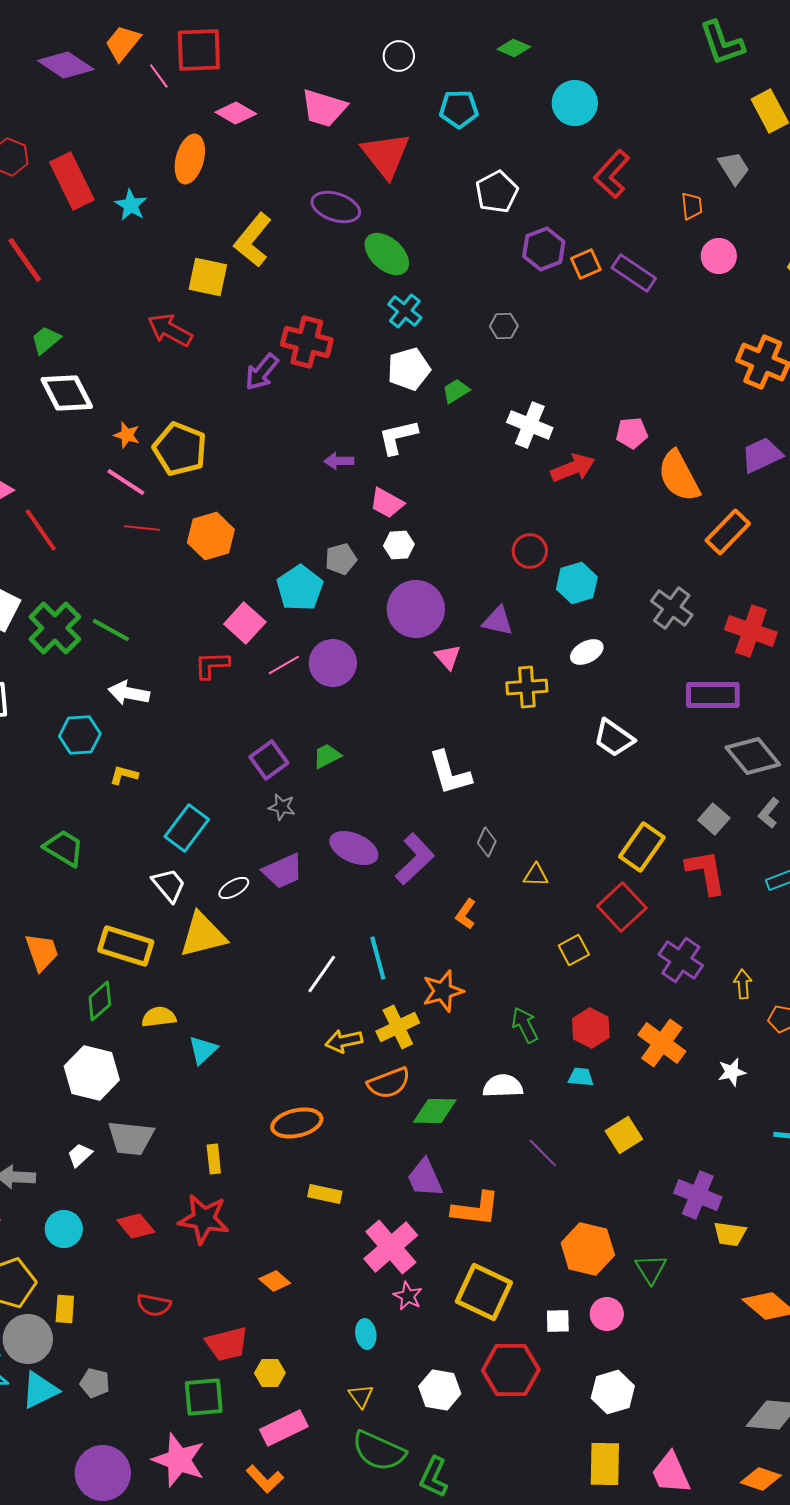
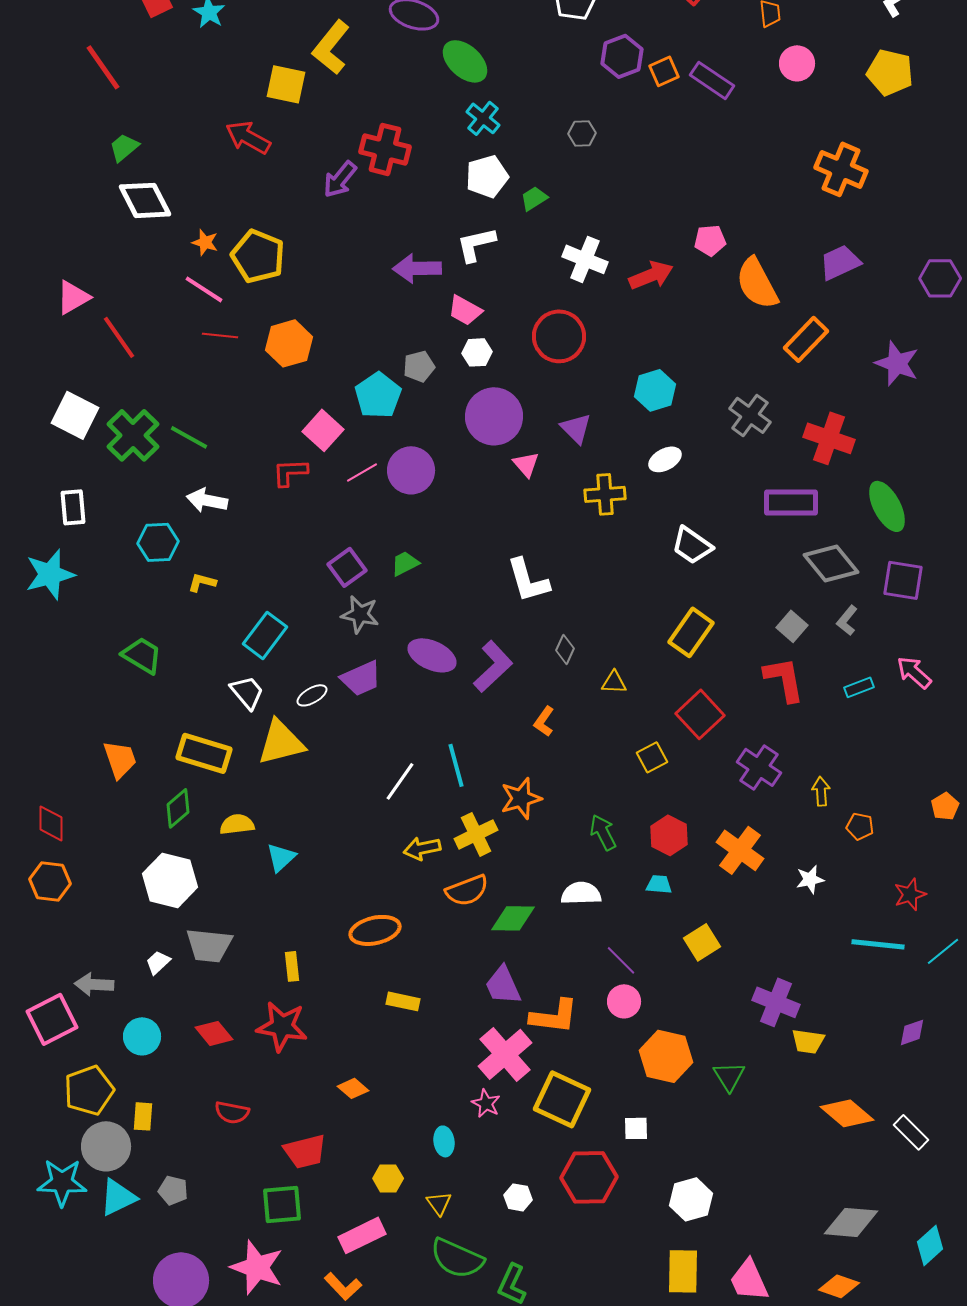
white cross: (530, 425) -> (585, 259), moved
purple arrow: (339, 461) -> (417, 268), size x1.6
red circle: (530, 551) -> (559, 336), moved, size x1.5
purple triangle: (498, 621) -> (576, 428), turned 32
gray star: (282, 807) -> (360, 614), size x1.4
yellow rectangle: (642, 847) -> (691, 632), moved
pink cross: (391, 1247) -> (505, 1054), moved
pink circle: (607, 1314) -> (624, 1001), moved
yellow hexagon: (270, 1373) -> (388, 1178), moved
white hexagon: (440, 1390) -> (518, 1197), size x0.7

